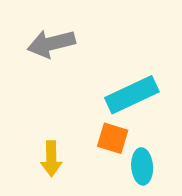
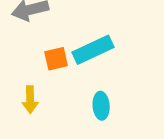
orange square: (113, 138) -> (56, 59), moved, turned -30

